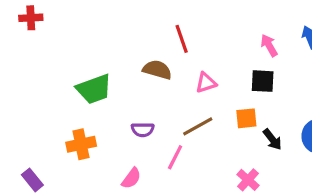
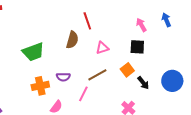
brown semicircle: (157, 70) -> (72, 40), turned 90
orange square: (246, 118) -> (127, 70), turned -32
orange cross: (81, 144) -> (40, 86), moved

